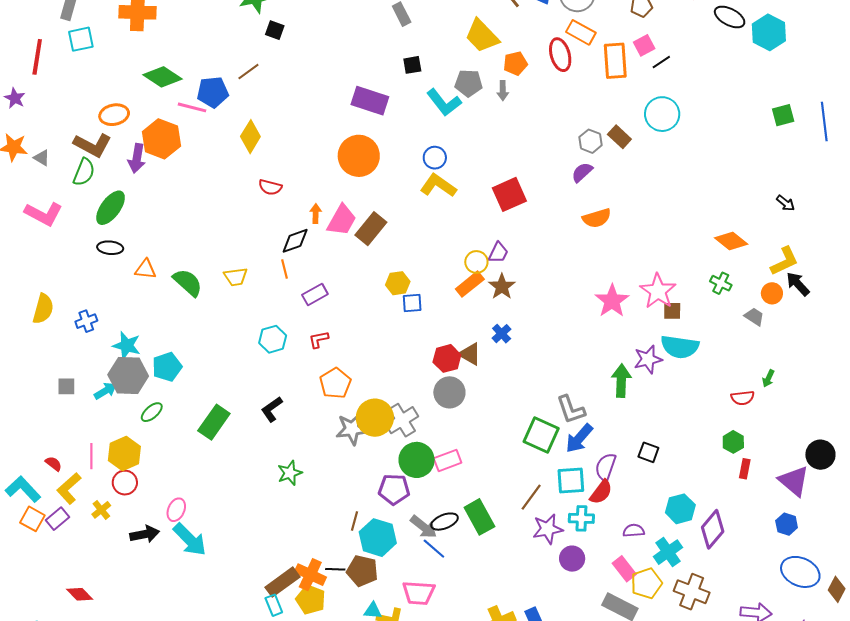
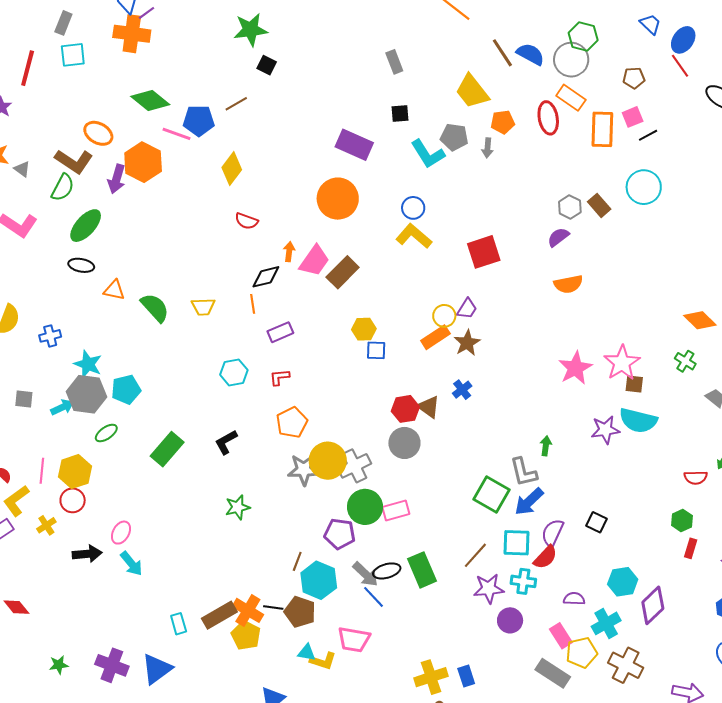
orange ellipse: (114, 115) -> (98, 133), turned 36
green arrow: (621, 381) -> (546, 446), moved, size x0.6
cyan arrow: (190, 540) -> (131, 564), size x0.7
cyan rectangle: (274, 605) -> (179, 624), moved

